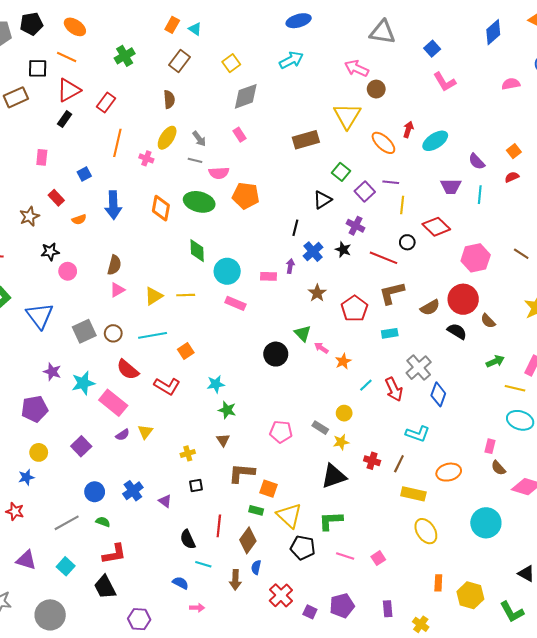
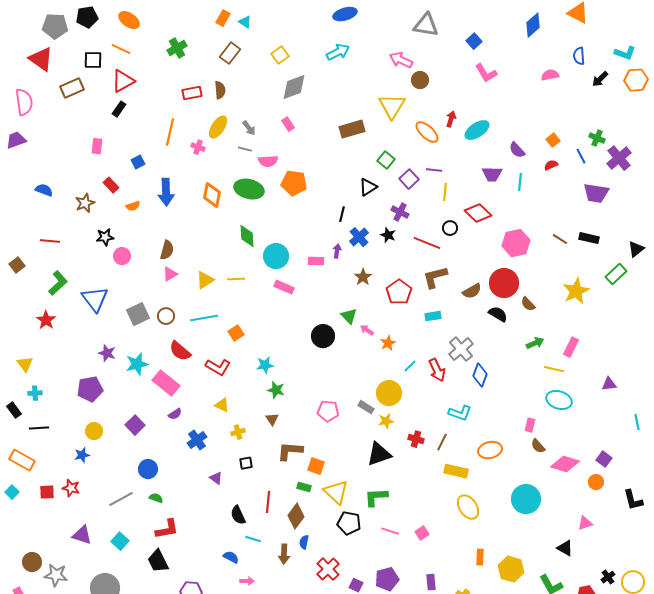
red rectangle: (106, 102) -> (192, 93), moved, turned 42
yellow circle: (344, 413) -> (389, 393), size x1.6
yellow triangle: (145, 432) -> (222, 405), moved, turned -42
blue cross: (133, 491) -> (197, 440), moved

